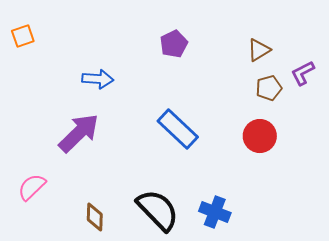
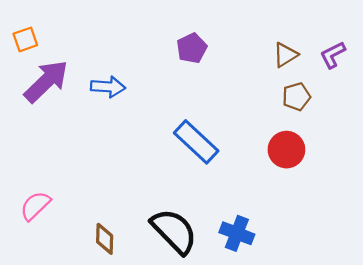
purple L-shape: (303, 73) -> (333, 55), moved
purple arrow: (79, 133) -> (46, 81), moved

